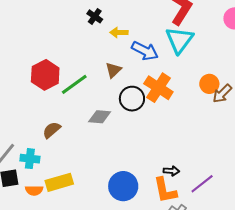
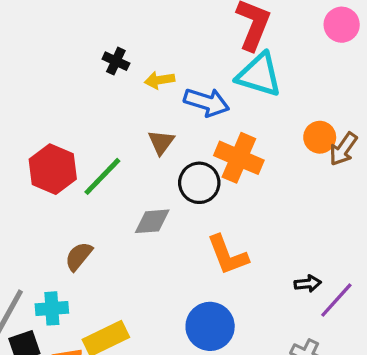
cyan triangle: (179, 40) -> (259, 75), turned -40
black arrow: (171, 171) -> (308, 284), moved
orange L-shape: (165, 190) -> (228, 255), moved

